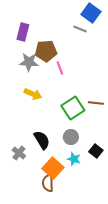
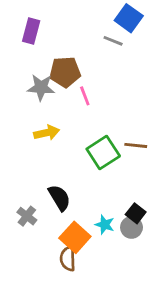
purple rectangle: (23, 32) -> (31, 31), moved
yellow arrow: (33, 94) -> (47, 133), turned -36
gray circle: (71, 137) -> (131, 227), moved

